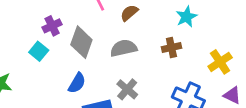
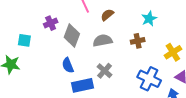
cyan square: (39, 51) -> (24, 40), moved, turned -32
blue semicircle: (77, 83) -> (68, 65), turned 126

